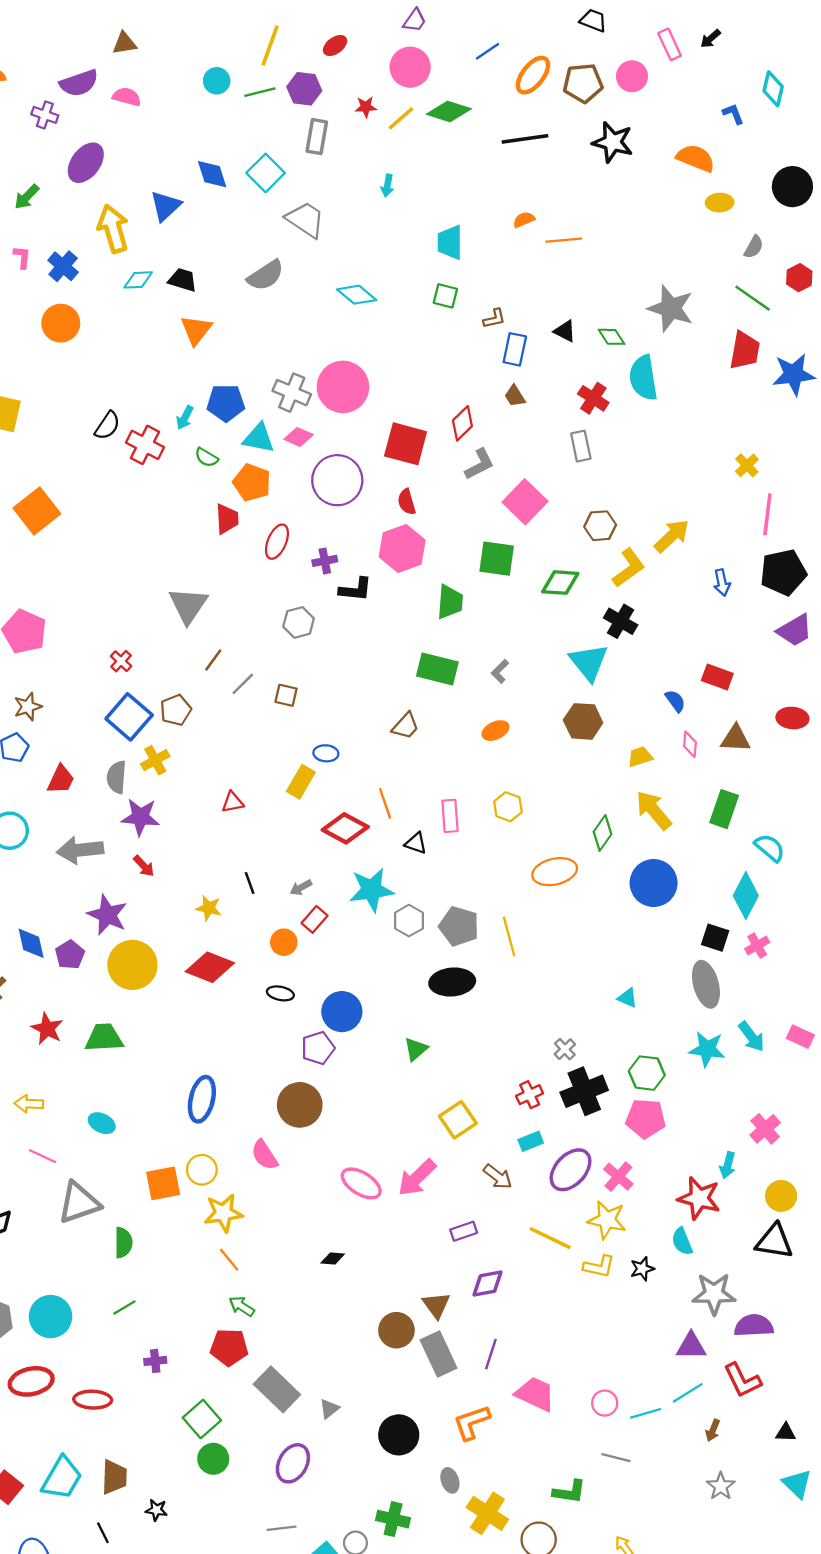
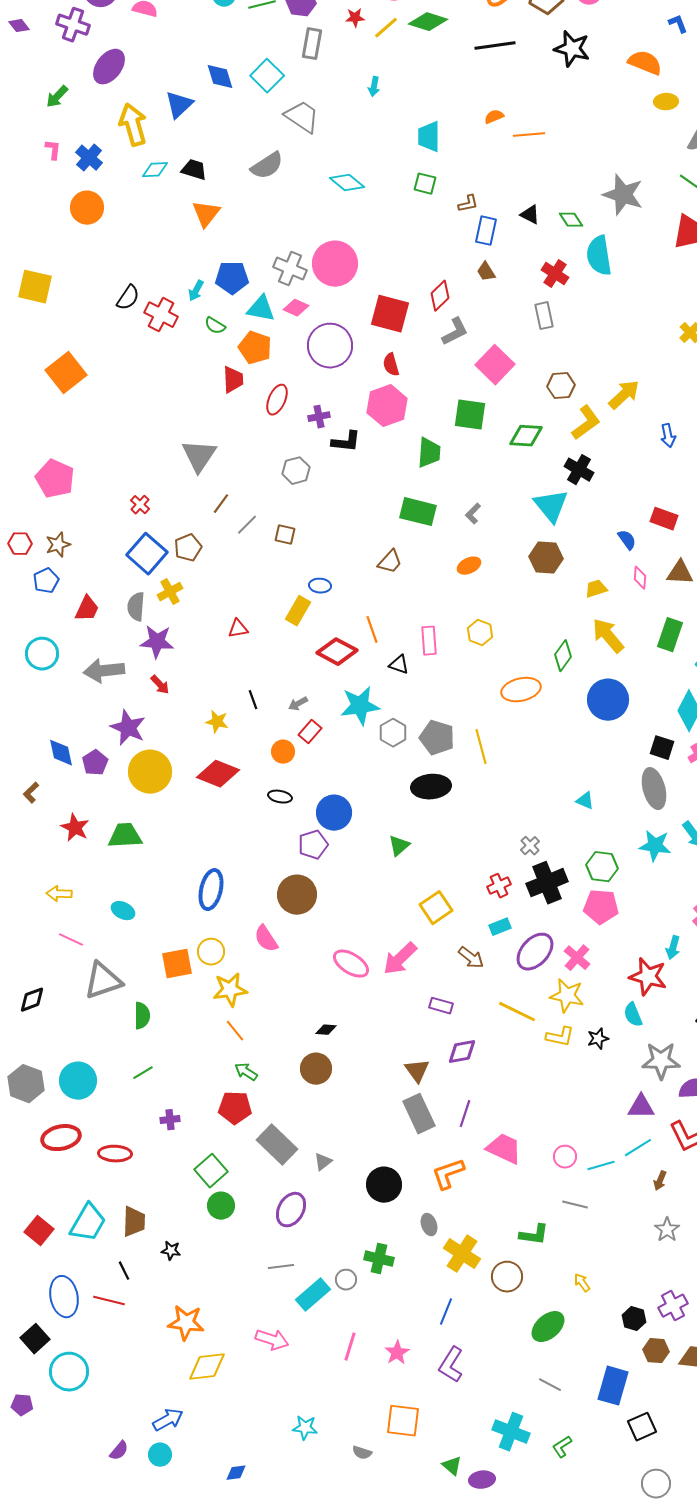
purple cross: (45, 115) -> (73, 25), size x1.4
purple rectangle: (464, 1231) -> (441, 1006), turned 35
brown circle: (396, 1330) -> (316, 1069), moved

